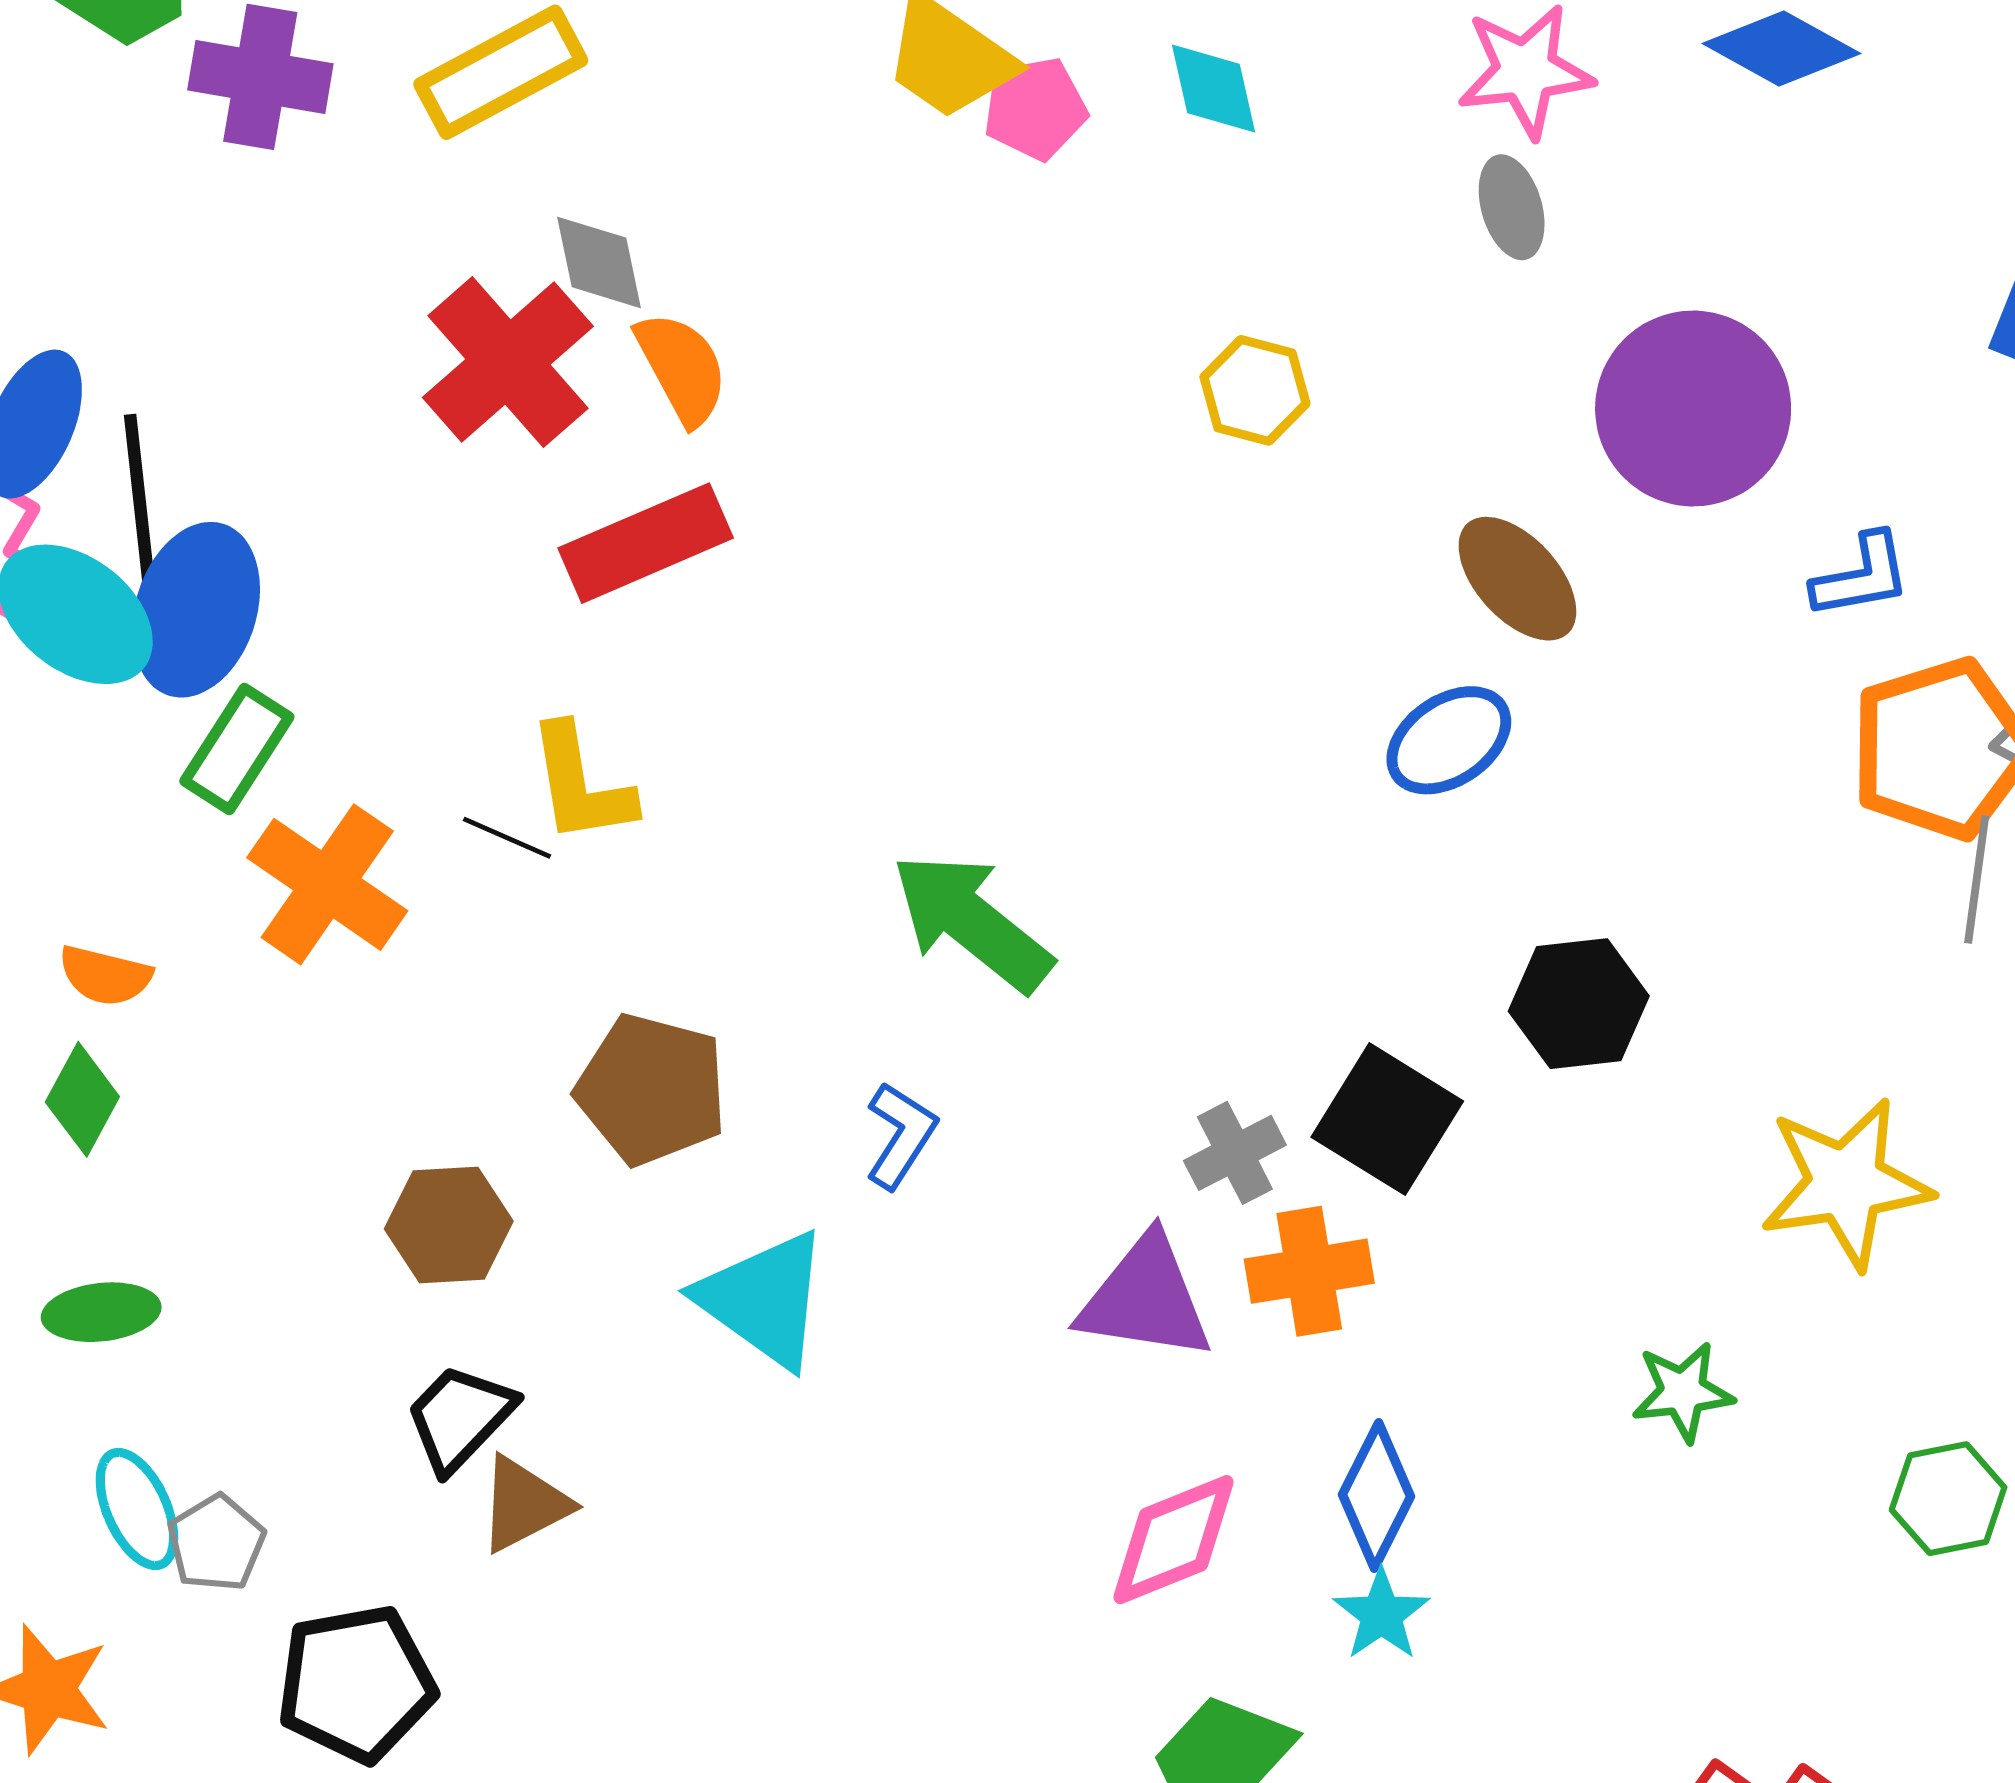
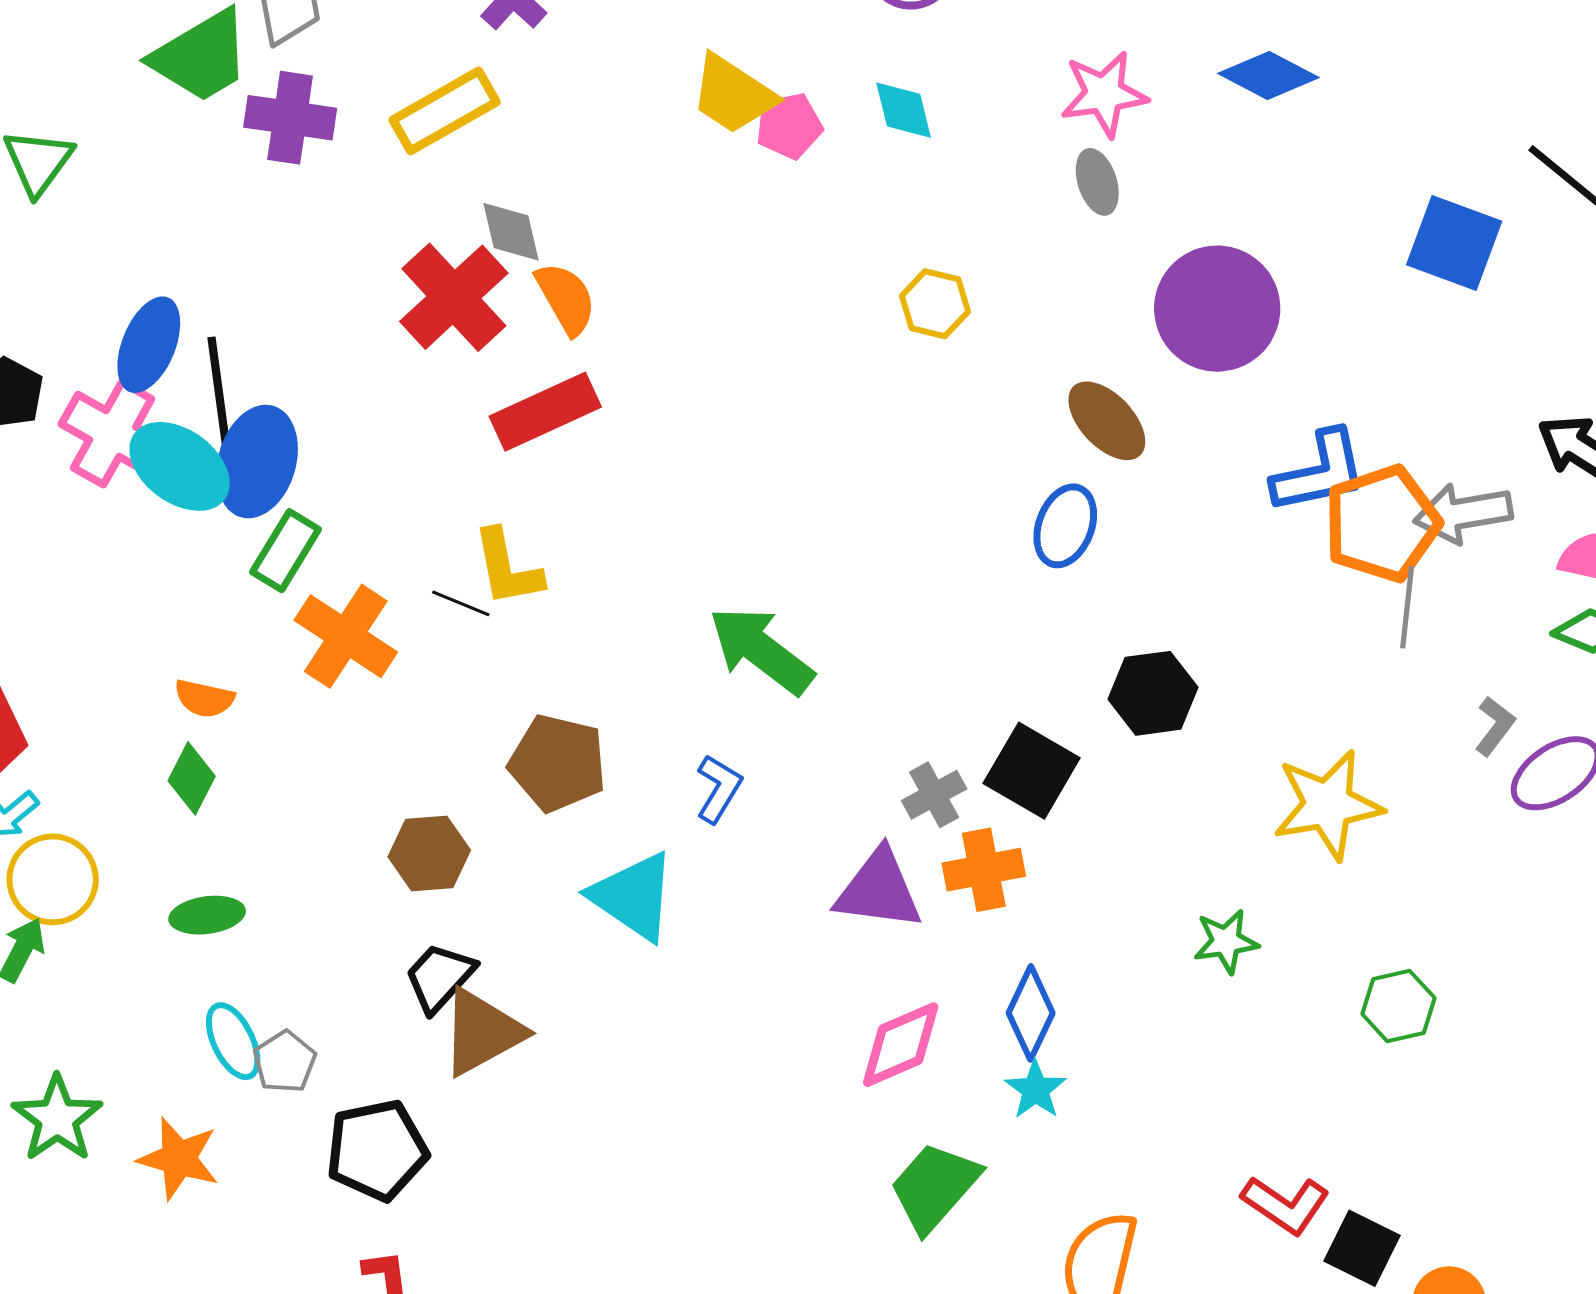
blue L-shape: (1862, 576) -> (1320, 472), moved, size x1.5
blue ellipse: (1449, 740) -> (1065, 526), turned -34
brown triangle: (524, 1504) -> (482, 1032), size x1.4

